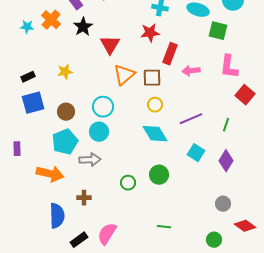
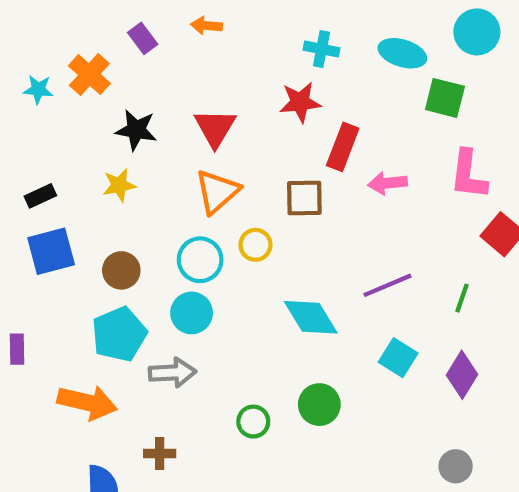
black star: (83, 27) -> (136, 130), moved, turned -30
orange triangle: (124, 75) -> (217, 192), moved
yellow circle: (155, 105) -> (255, 245), moved

